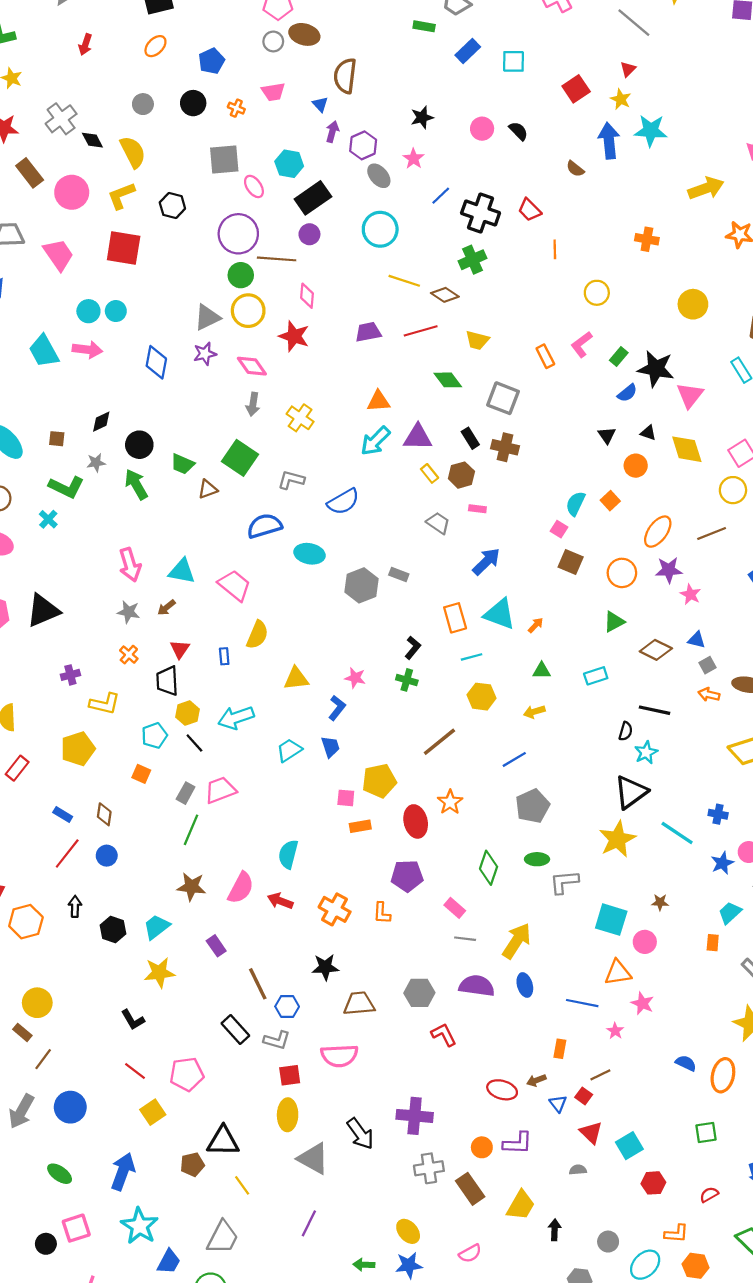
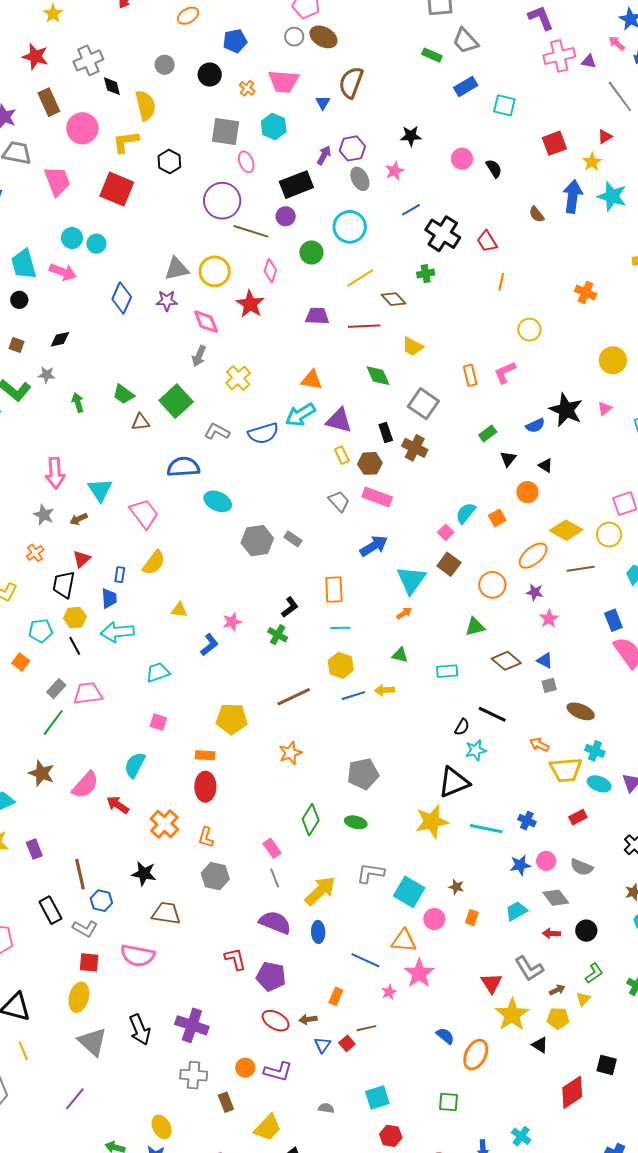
pink trapezoid: (273, 92) -> (283, 81), size x1.4
purple arrow: (332, 132) -> (324, 155), moved
cyan hexagon: (289, 164) -> (274, 127), moved
green cross: (472, 260) -> (426, 274), size x0.7
green circle: (241, 275) -> (311, 253), moved
yellow line: (404, 281) -> (360, 278), turned -64
green rectangle: (619, 357) -> (488, 434), moved
pink triangle: (690, 395) -> (605, 409), moved, size x0.6
black circle: (139, 445) -> (19, 300), moved, size x0.7
yellow diamond: (687, 449) -> (566, 530), moved, turned -56
green arrow: (136, 484) -> (78, 403), size x0.7
blue semicircle: (343, 502) -> (263, 433), moved
pink rectangle: (477, 509) -> (377, 497), size x1.8
purple star: (669, 570) -> (535, 592), size x0.7
cyan triangle: (182, 571) -> (100, 490), turned 32
cyan triangle: (500, 614) -> (411, 580), moved, turned 32
pink star: (355, 678) -> (232, 622), turned 30
yellow triangle: (296, 679) -> (179, 610), size x0.7
orange arrow: (709, 695) -> (539, 745), moved
blue trapezoid: (330, 747) -> (109, 598), moved
blue line: (514, 759) -> (353, 696), moved
pink square: (346, 798) -> (158, 722), moved
red ellipse: (416, 821) -> (205, 787), moved
cyan line: (677, 833) -> (486, 829), turned -36
purple pentagon: (407, 876) -> (271, 976), moved
gray L-shape: (564, 882) -> (370, 873), moved
gray line: (465, 939) -> (275, 878), turned 48
orange rectangle: (713, 943) -> (472, 918), moved
purple rectangle: (216, 946) -> (34, 849), moved
gray hexagon: (419, 993) -> (215, 876), moved
pink star: (642, 1003) -> (419, 973), size x1.4
red triangle: (591, 1133) -> (491, 983), moved
brown rectangle: (470, 1189) -> (226, 1102), size x0.7

